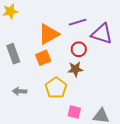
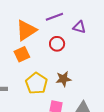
purple triangle: (102, 34) -> (79, 27), size x0.6
brown star: (75, 69) -> (63, 79), moved

